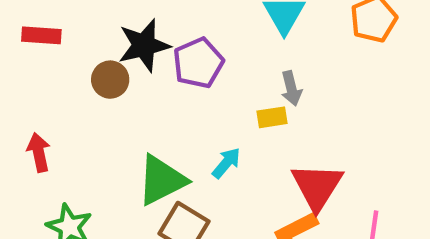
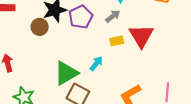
gray arrow: (291, 88) -> (113, 16), moved, turned -112
red triangle: (317, 186) -> (141, 36), moved

